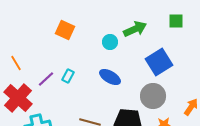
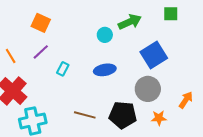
orange square: (65, 30) -> (41, 23), moved
blue ellipse: (110, 77) -> (105, 70), turned -40
purple line: (46, 79) -> (41, 52), moved

